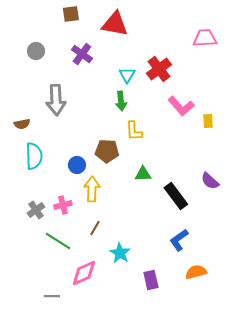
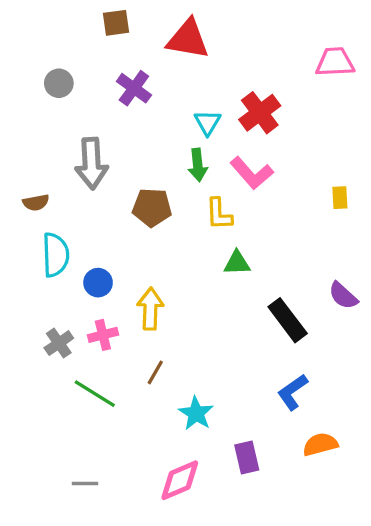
pink L-shape: (181, 106) -> (252, 173), moved
brown pentagon: (107, 151) -> (152, 207), moved
blue circle: (77, 165) -> (98, 283), moved
green triangle: (143, 174) -> (237, 263), moved
pink diamond: (84, 273) -> (180, 480), moved

